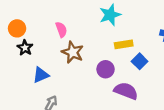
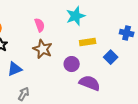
pink semicircle: (61, 30) -> (40, 25), moved
blue square: (140, 61) -> (111, 57), moved

